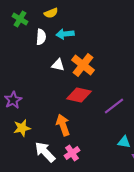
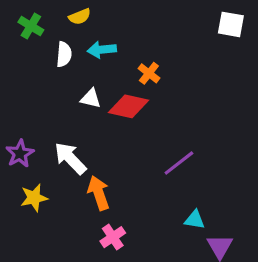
orange cross: (83, 65) -> (149, 73), moved, size x0.6
red diamond: (79, 95) -> (129, 106), moved
white arrow: (45, 152) -> (70, 158), moved

